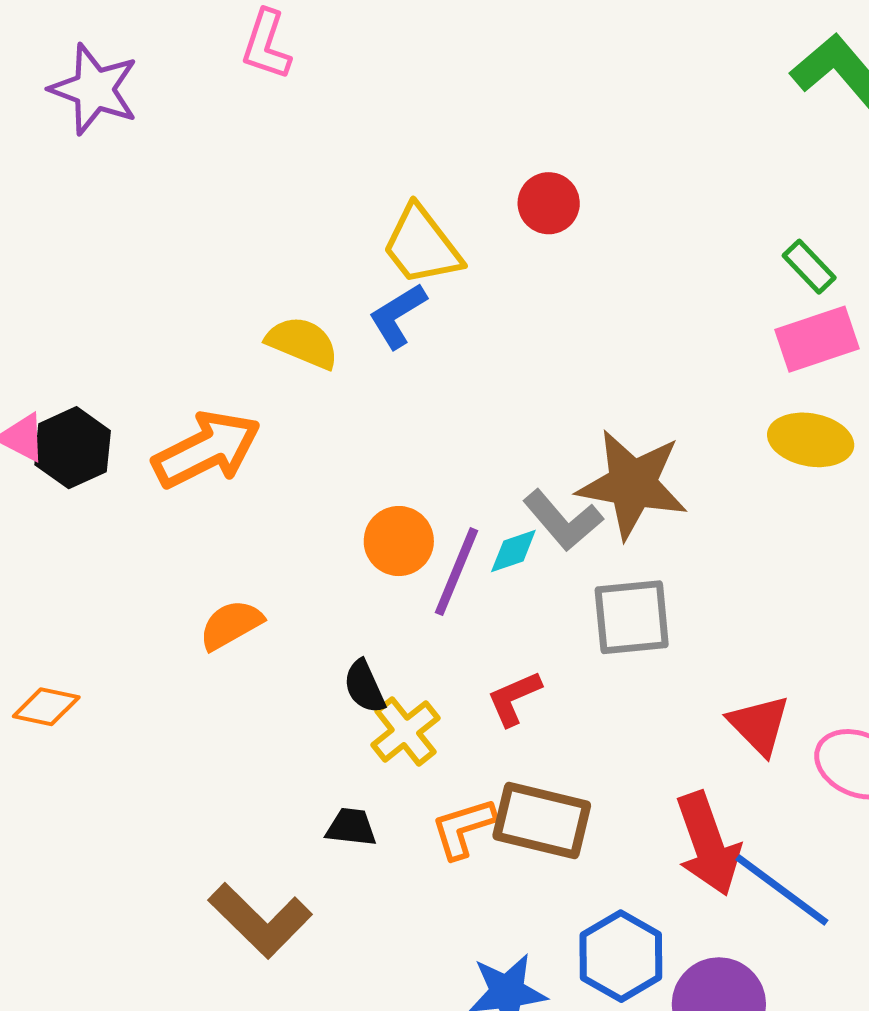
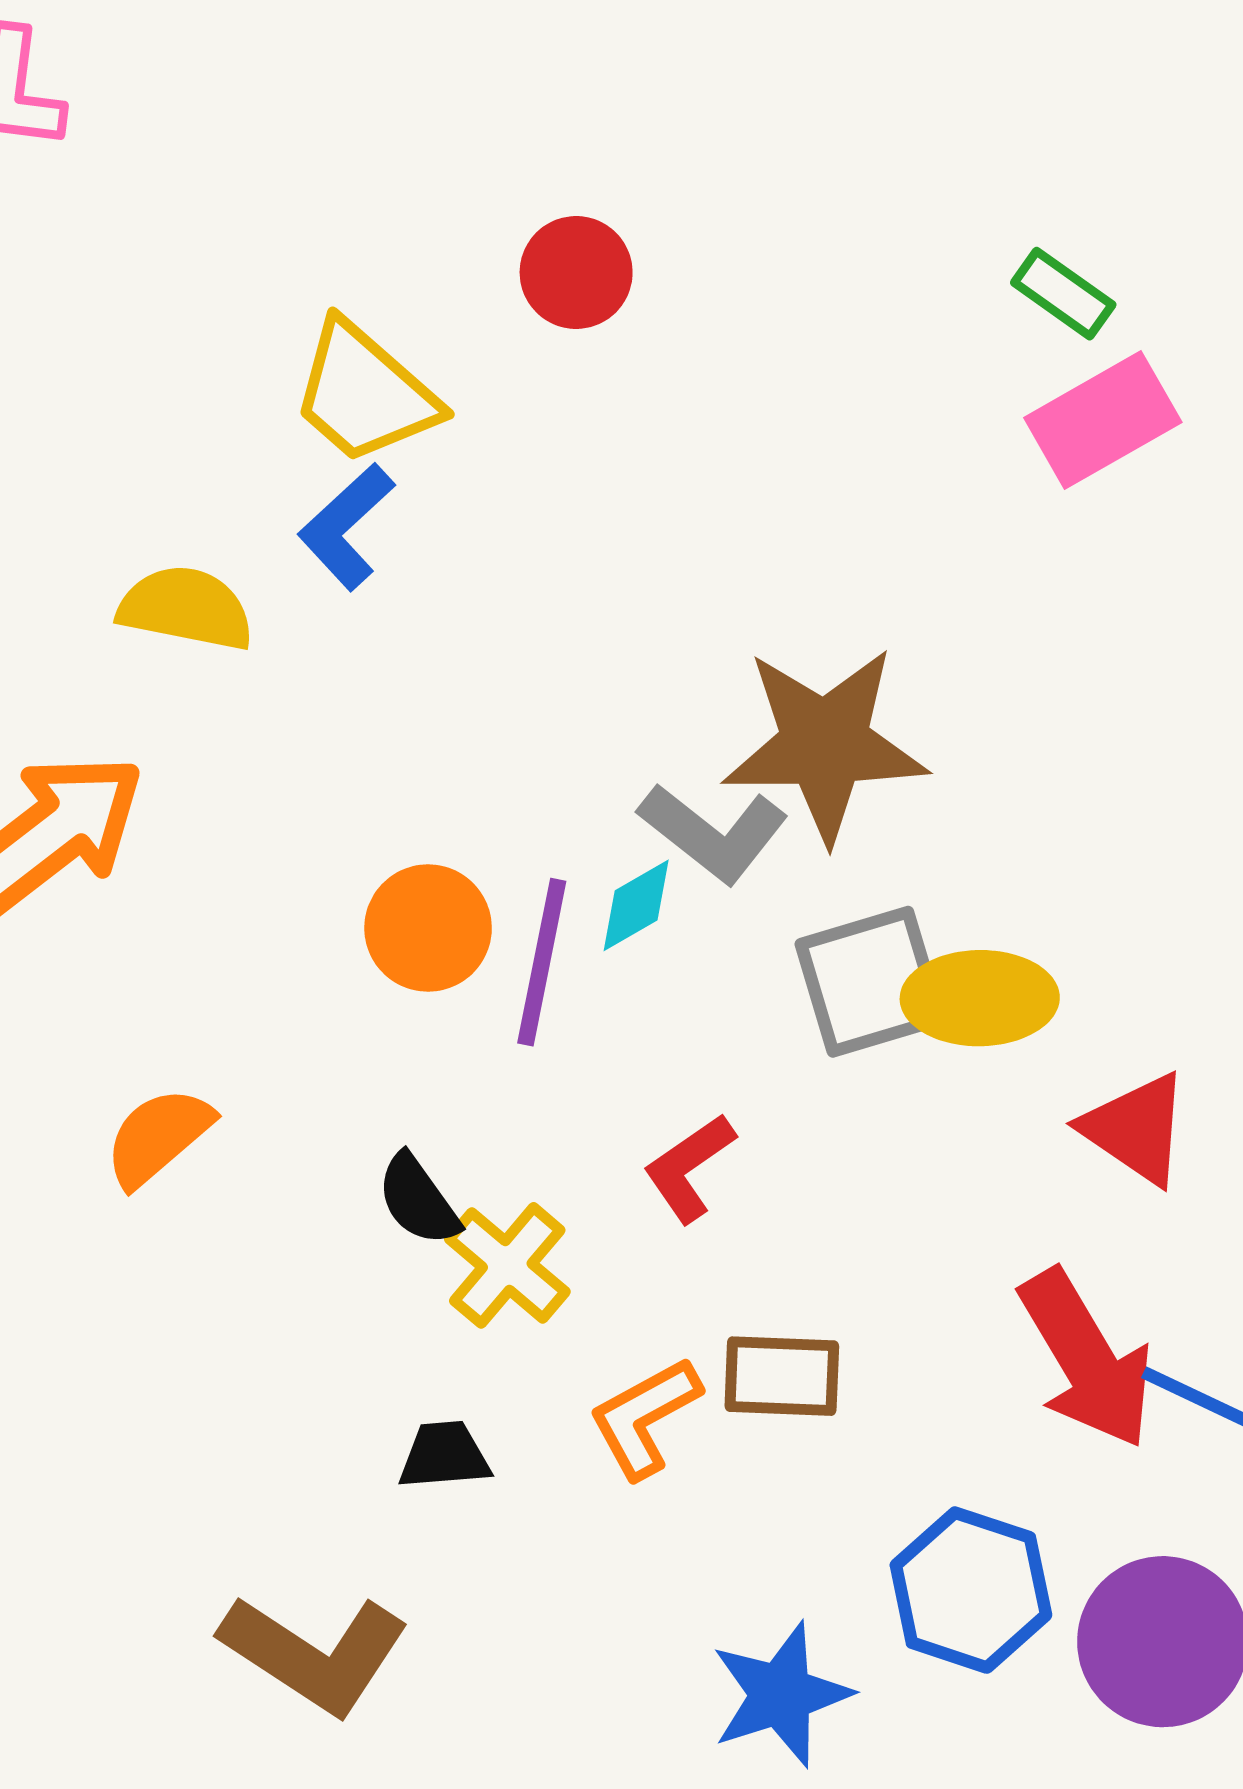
yellow ellipse: (811, 440) -> (980, 998), moved
brown rectangle: (542, 821) -> (782, 1376), size x0.7

